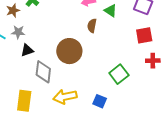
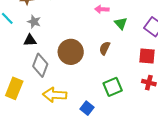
brown semicircle: (92, 26) -> (105, 48), moved
gray star: (18, 32) -> (34, 22), moved

